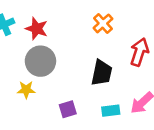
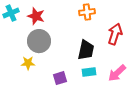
orange cross: (103, 23) -> (87, 12), turned 35
cyan rectangle: (111, 111) -> (89, 72), moved

